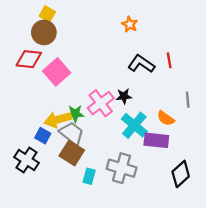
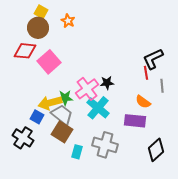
orange star: (130, 24) -> (68, 21), moved
red line: (169, 60) -> (146, 73), moved
black L-shape: (141, 64) -> (153, 59), moved, turned -60
cyan cross: (134, 125) -> (98, 108), moved

